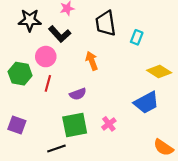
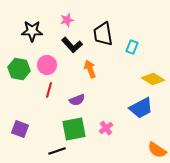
black L-shape: (60, 34) -> (72, 45), moved
green hexagon: (20, 74) -> (19, 69), moved

